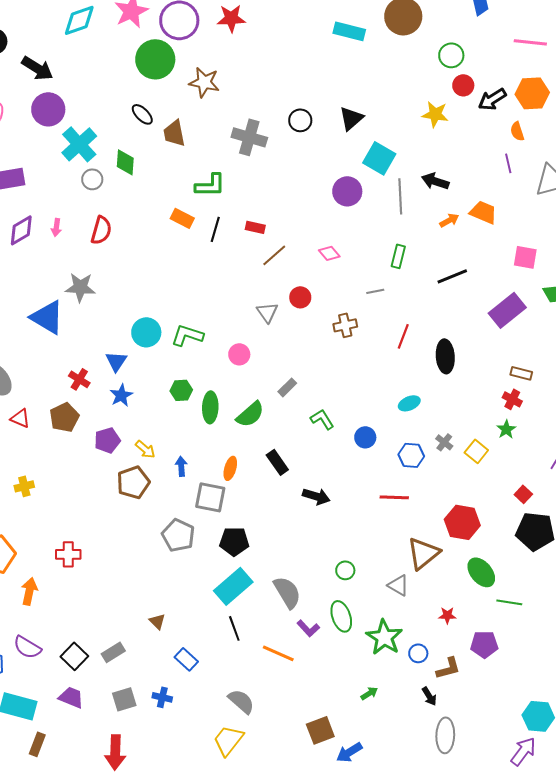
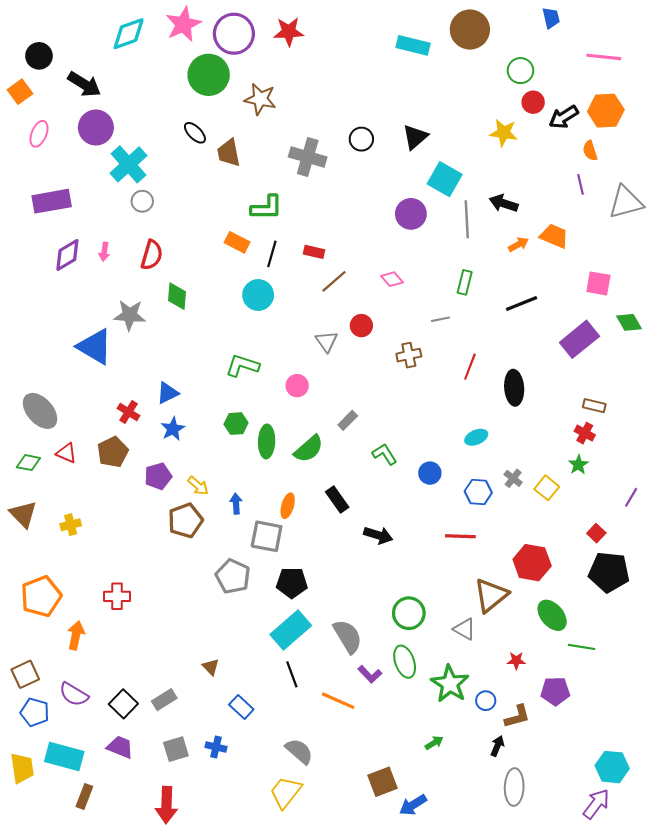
green diamond: (125, 162) -> (177, 296), moved
cyan circle: (146, 332) -> (258, 295), moved
blue triangle: (116, 361) -> (168, 393), turned 30
green circle: (345, 570) -> (409, 613), size x1.6
black arrow: (429, 696) -> (497, 746), turned -126

